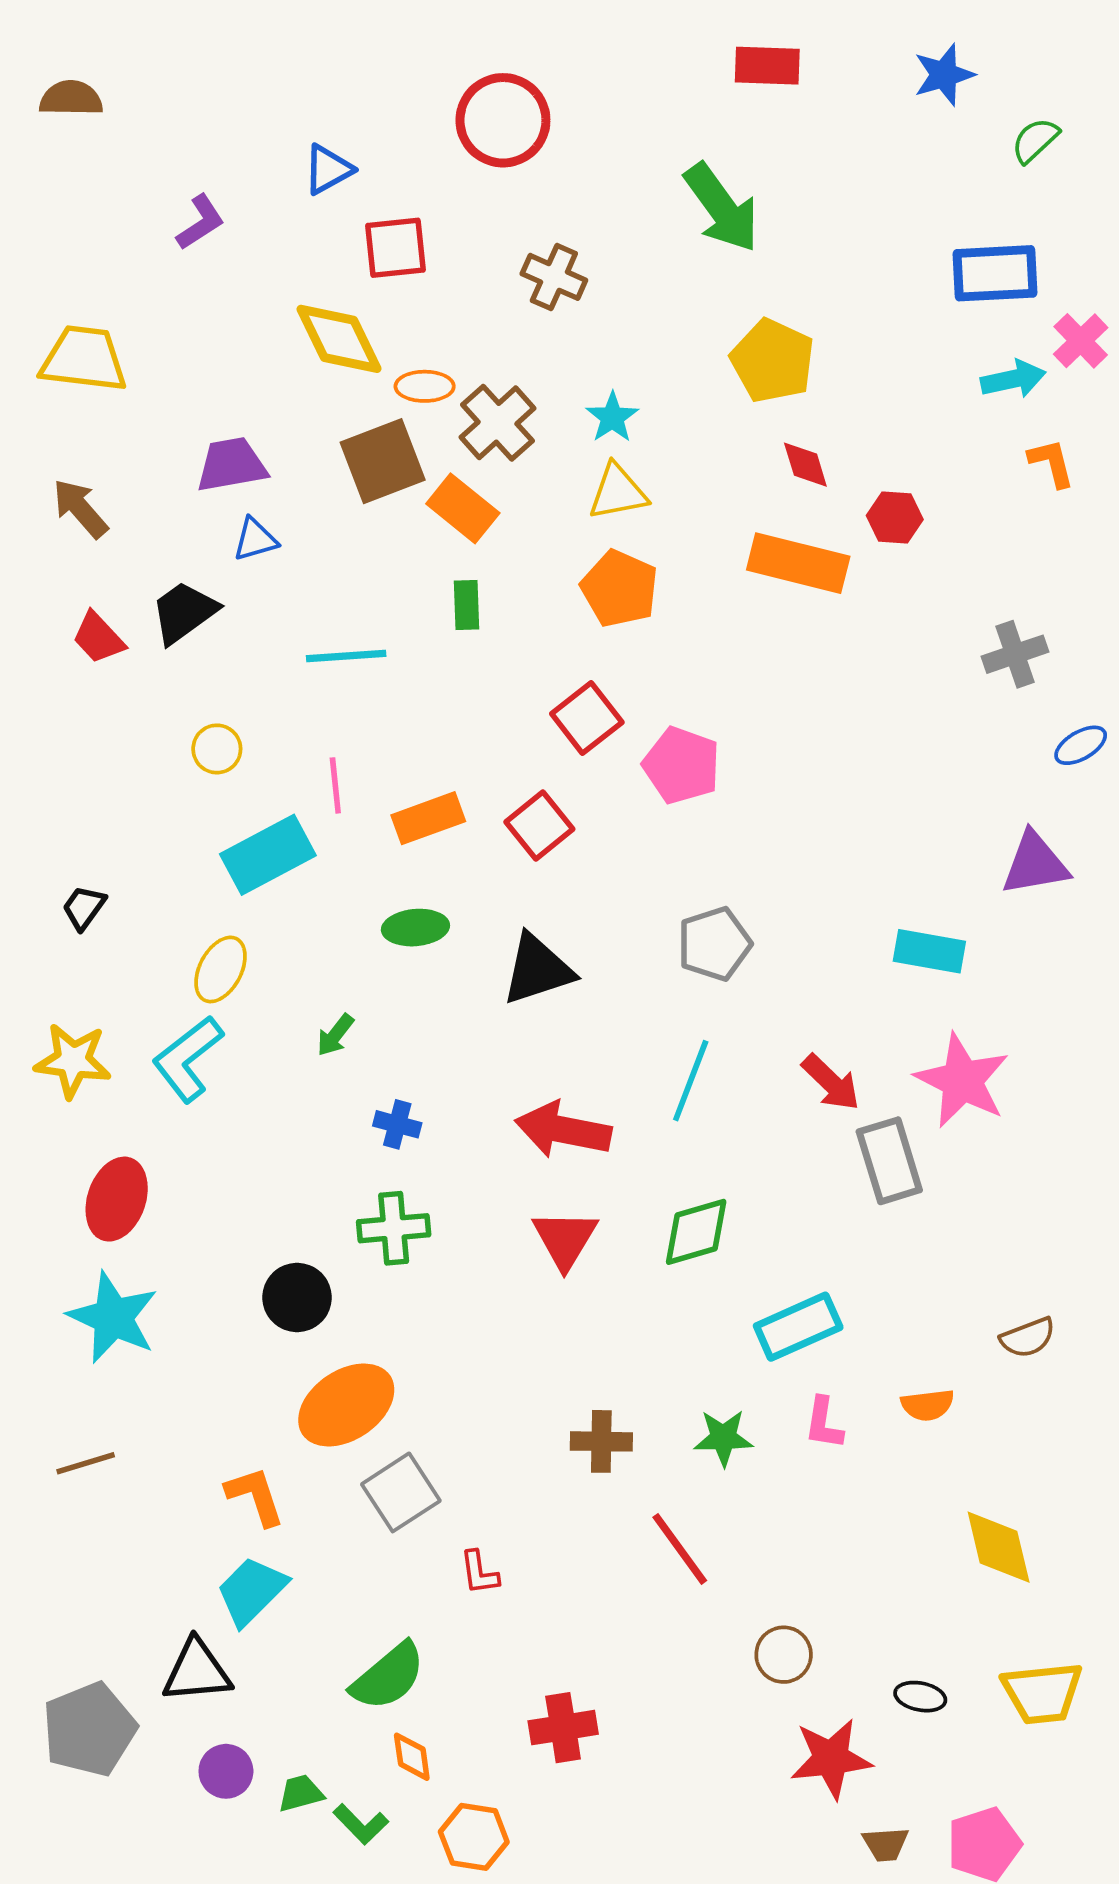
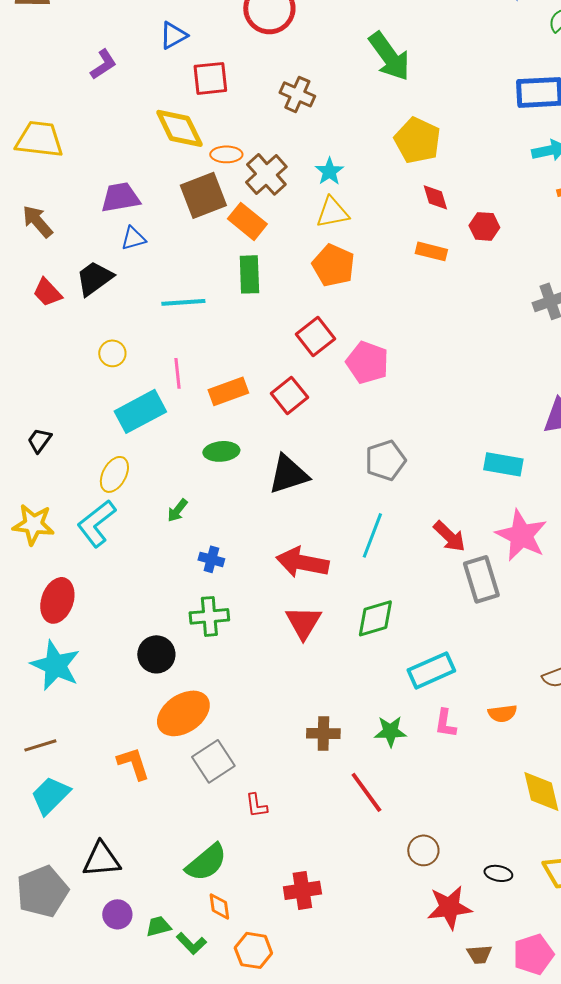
orange rectangle: (798, 563) -> (431, 251), size x0.6
green rectangle: (467, 605) -> (249, 274), size x1.4
cyan trapezoid: (251, 1591) -> (50, 795), moved

